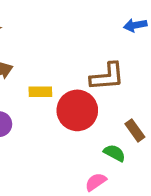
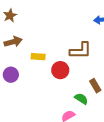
red circle: (77, 110) -> (60, 70), size x0.7

